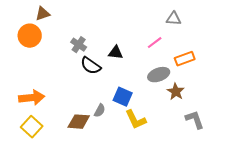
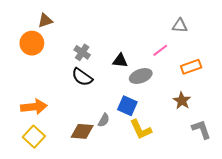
black semicircle: (91, 66) -> (82, 77), moved
gray ellipse: (159, 75) -> (141, 76), moved

